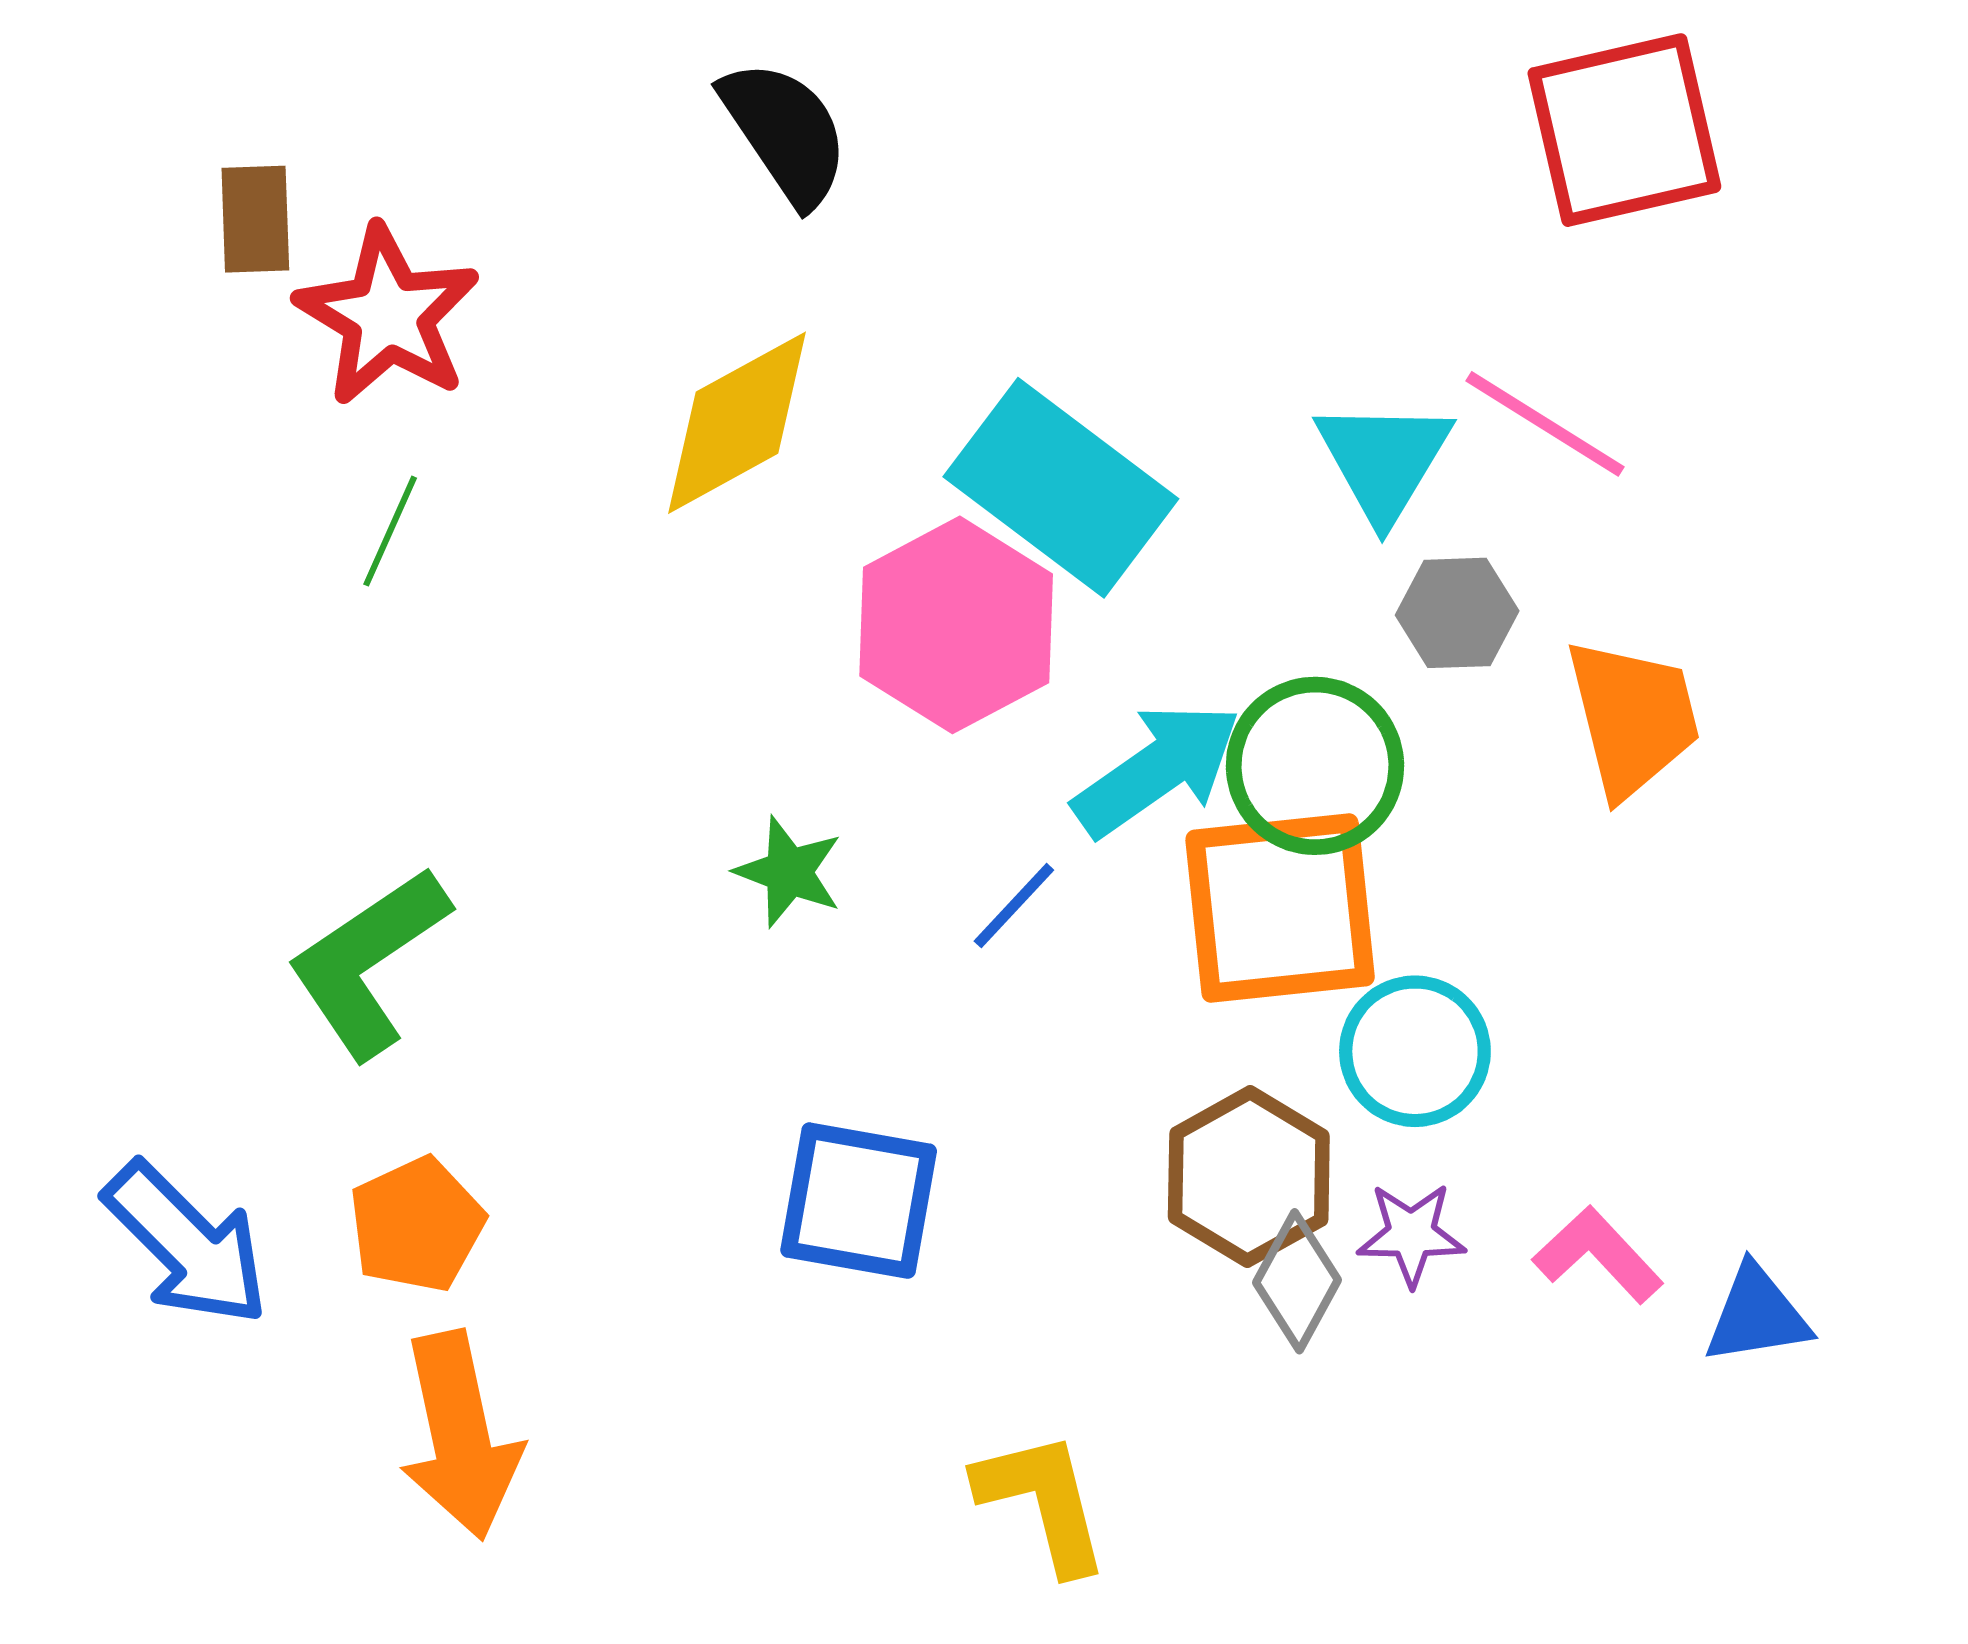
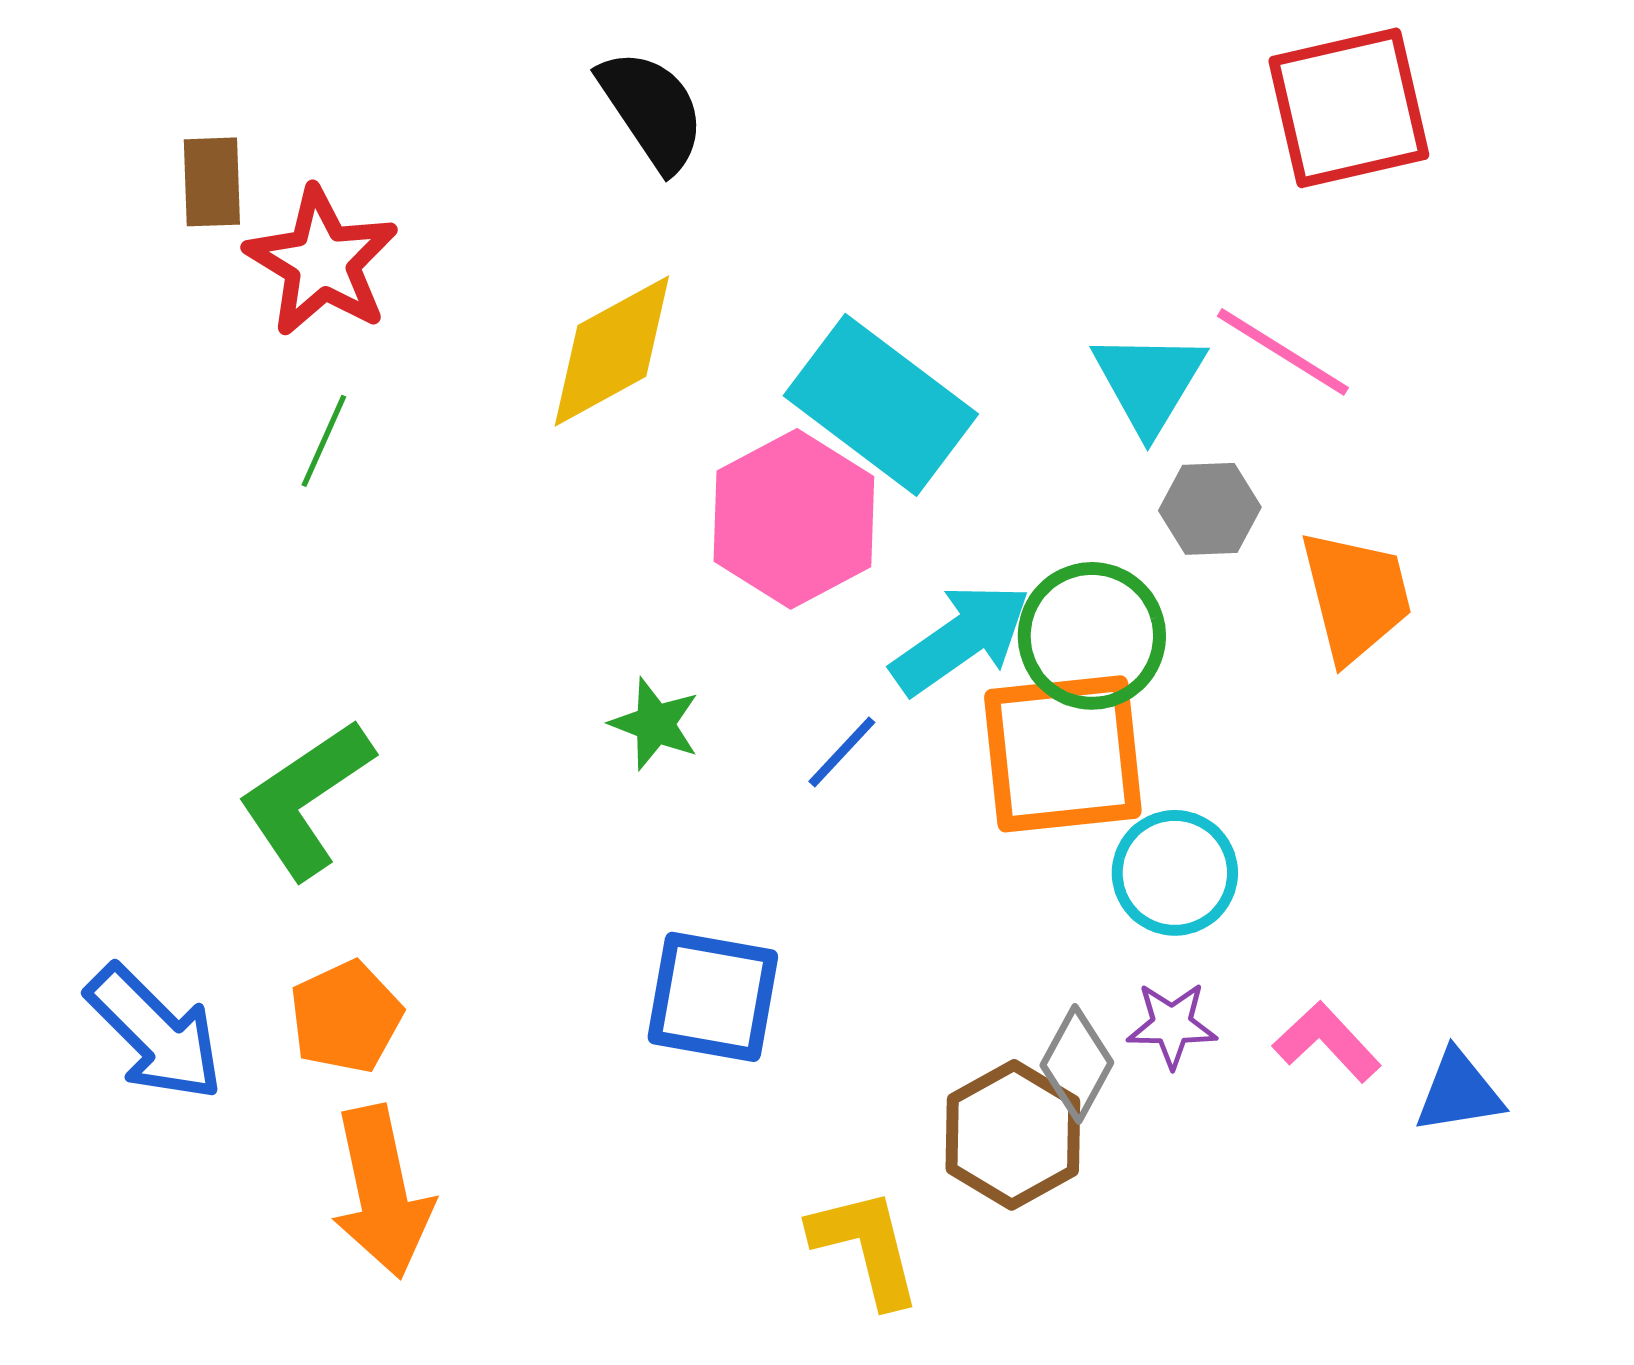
brown hexagon: (1249, 1177) -> (1013, 1135), moved

